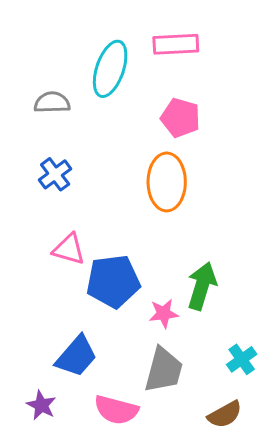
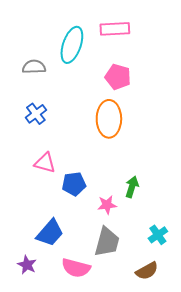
blue pentagon: (113, 281) -> (74, 184), size x0.7
green arrow: (202, 286) -> (132, 187), size x0.7

